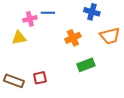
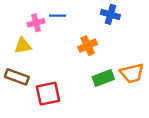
orange trapezoid: (110, 36) -> (132, 73), moved
red square: (40, 78) -> (48, 94), size x1.5
brown rectangle: (14, 81) -> (17, 77), moved

